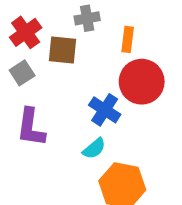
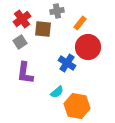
orange rectangle: (128, 39) -> (80, 23), turned 32
cyan semicircle: (94, 149) -> (57, 92), moved

